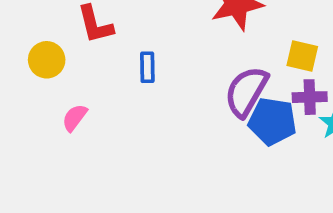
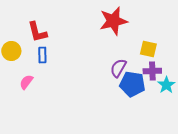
blue rectangle: (147, 67) -> (42, 55), moved
purple semicircle: (246, 92) -> (118, 68), size x0.7

